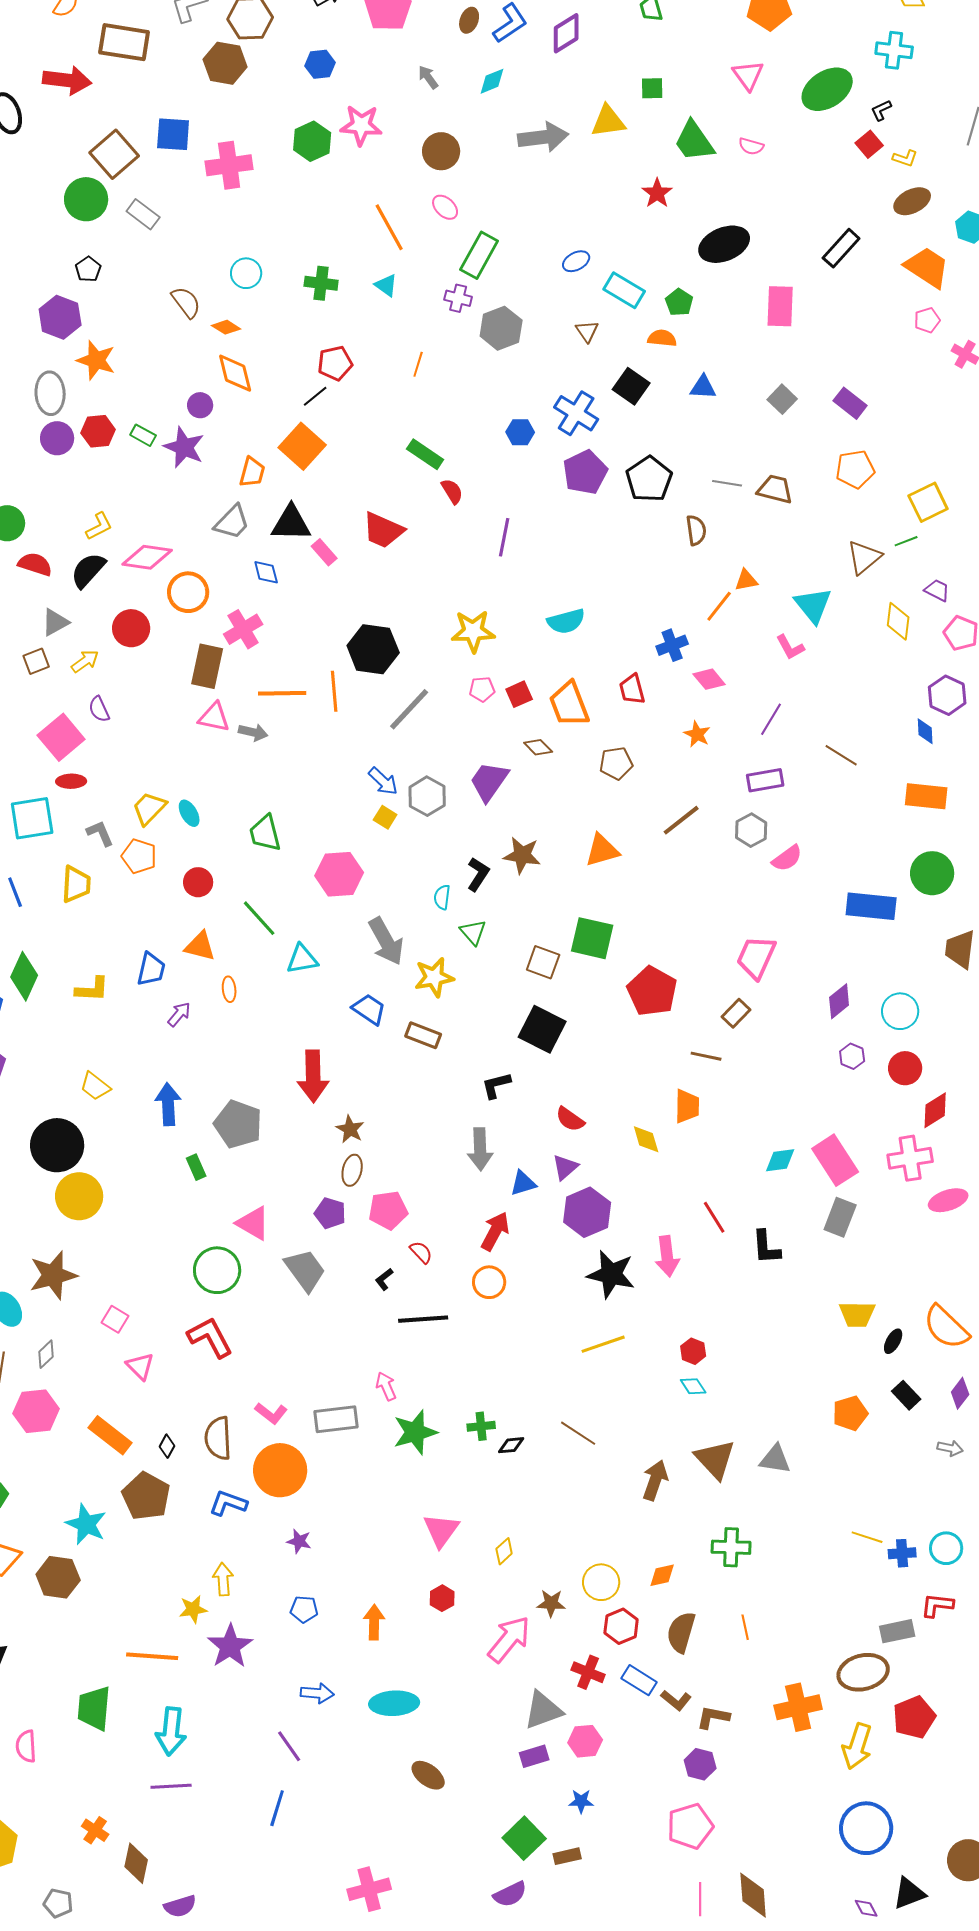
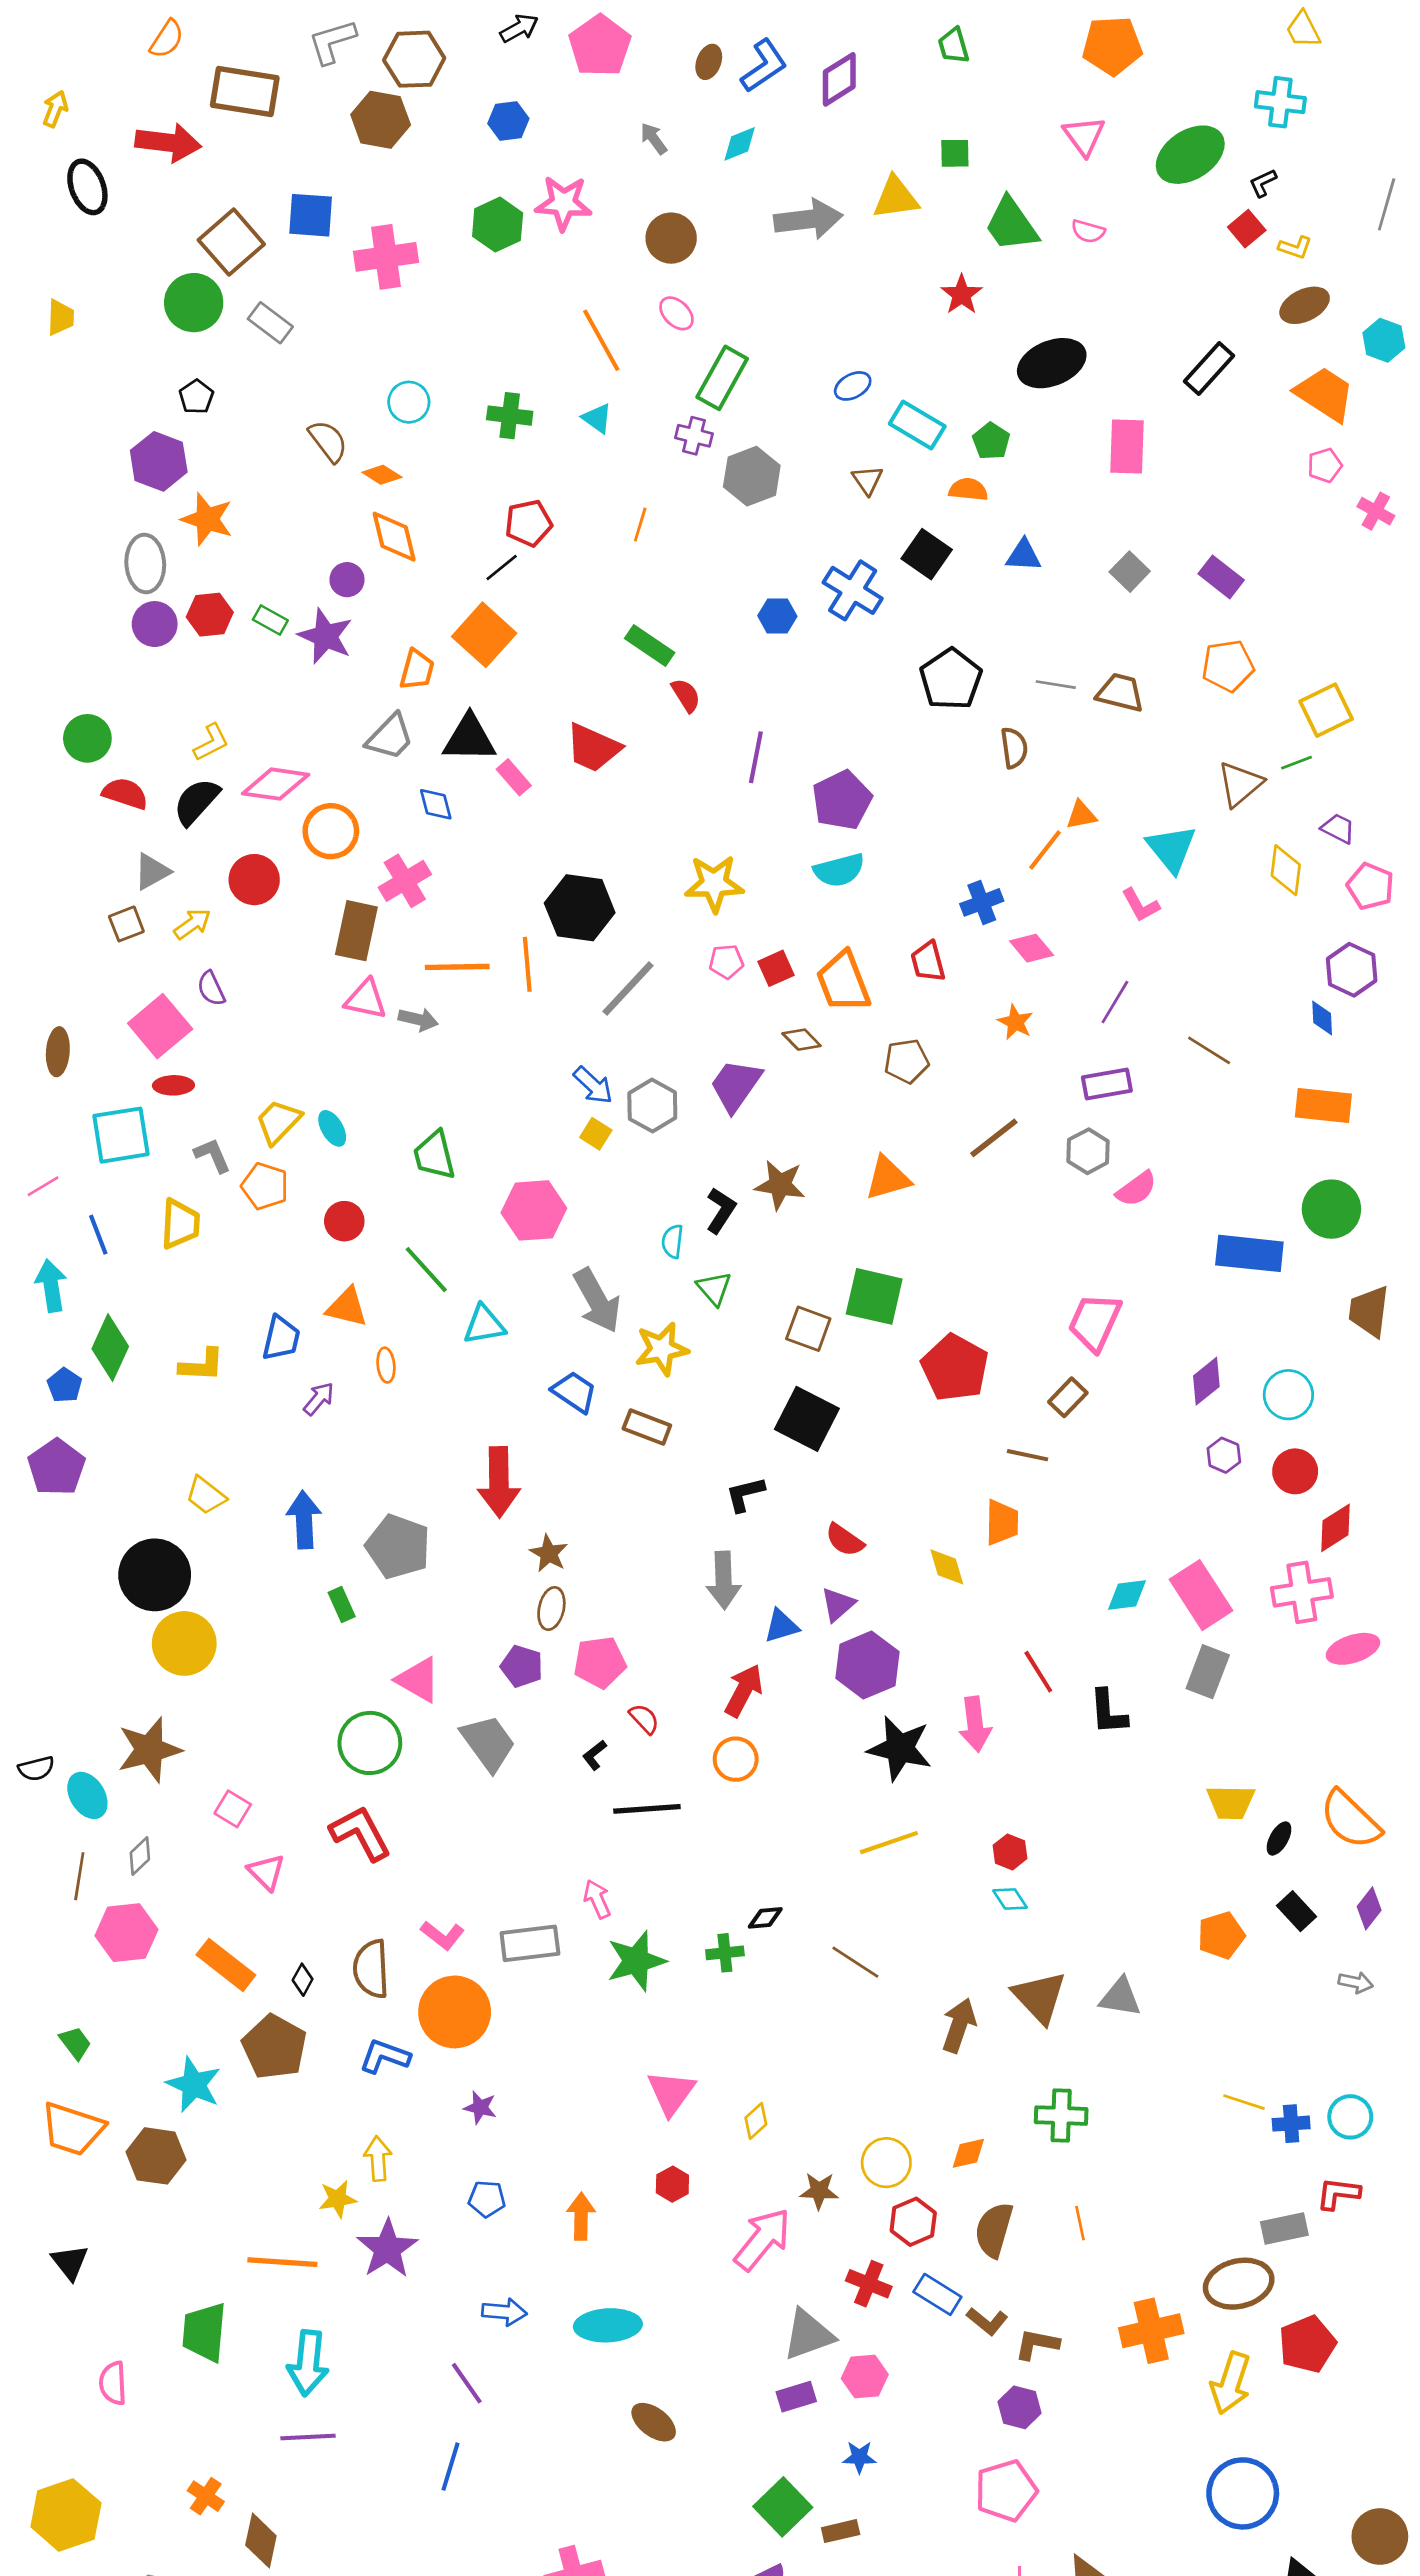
purple pentagon: (585, 472) -> (842, 800), moved
black diamond: (511, 1445) -> (765, 1918), moved

